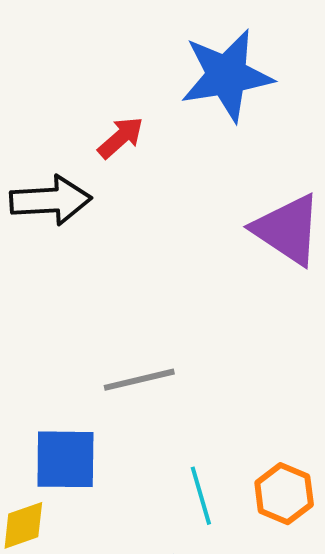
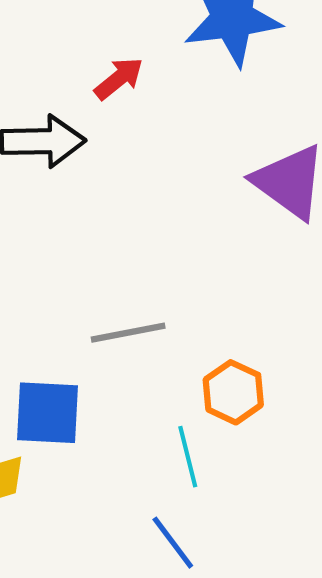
orange hexagon: (284, 494) -> (233, 392), moved

